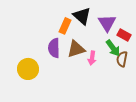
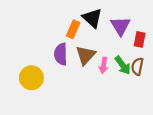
red rectangle: (124, 35) -> (140, 39), turned 72
green arrow: (113, 48) -> (123, 65), moved
brown triangle: (76, 49) -> (86, 55), turned -30

